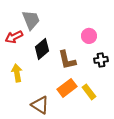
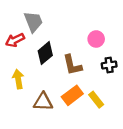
brown triangle: (40, 105) -> (43, 102), moved, turned -30

